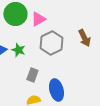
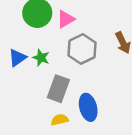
gray rectangle: (32, 75) -> (58, 89), size x1.5

